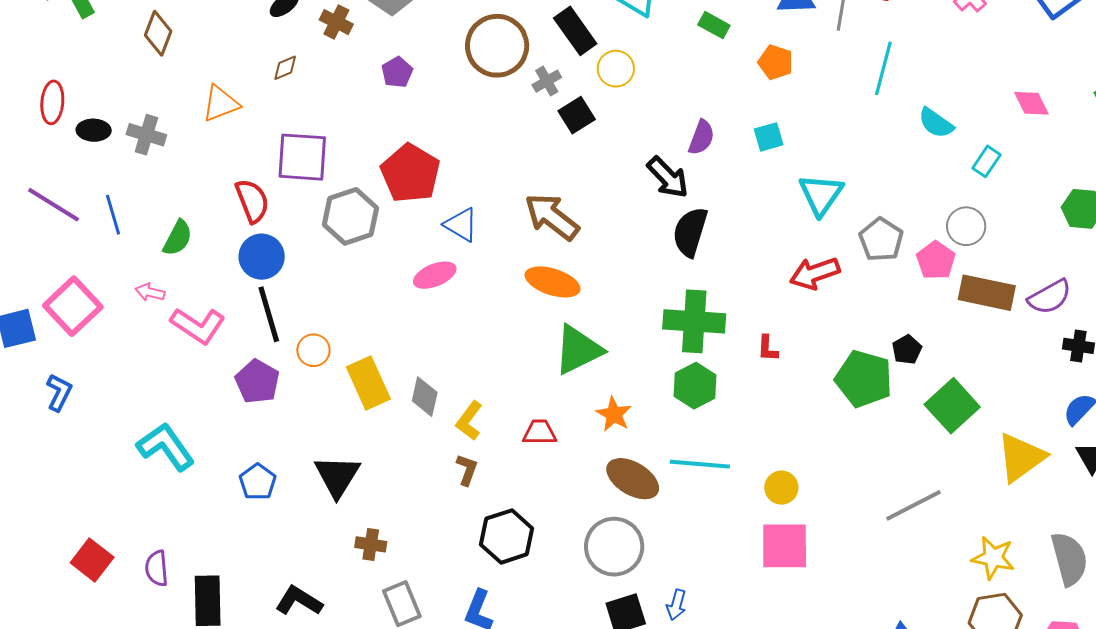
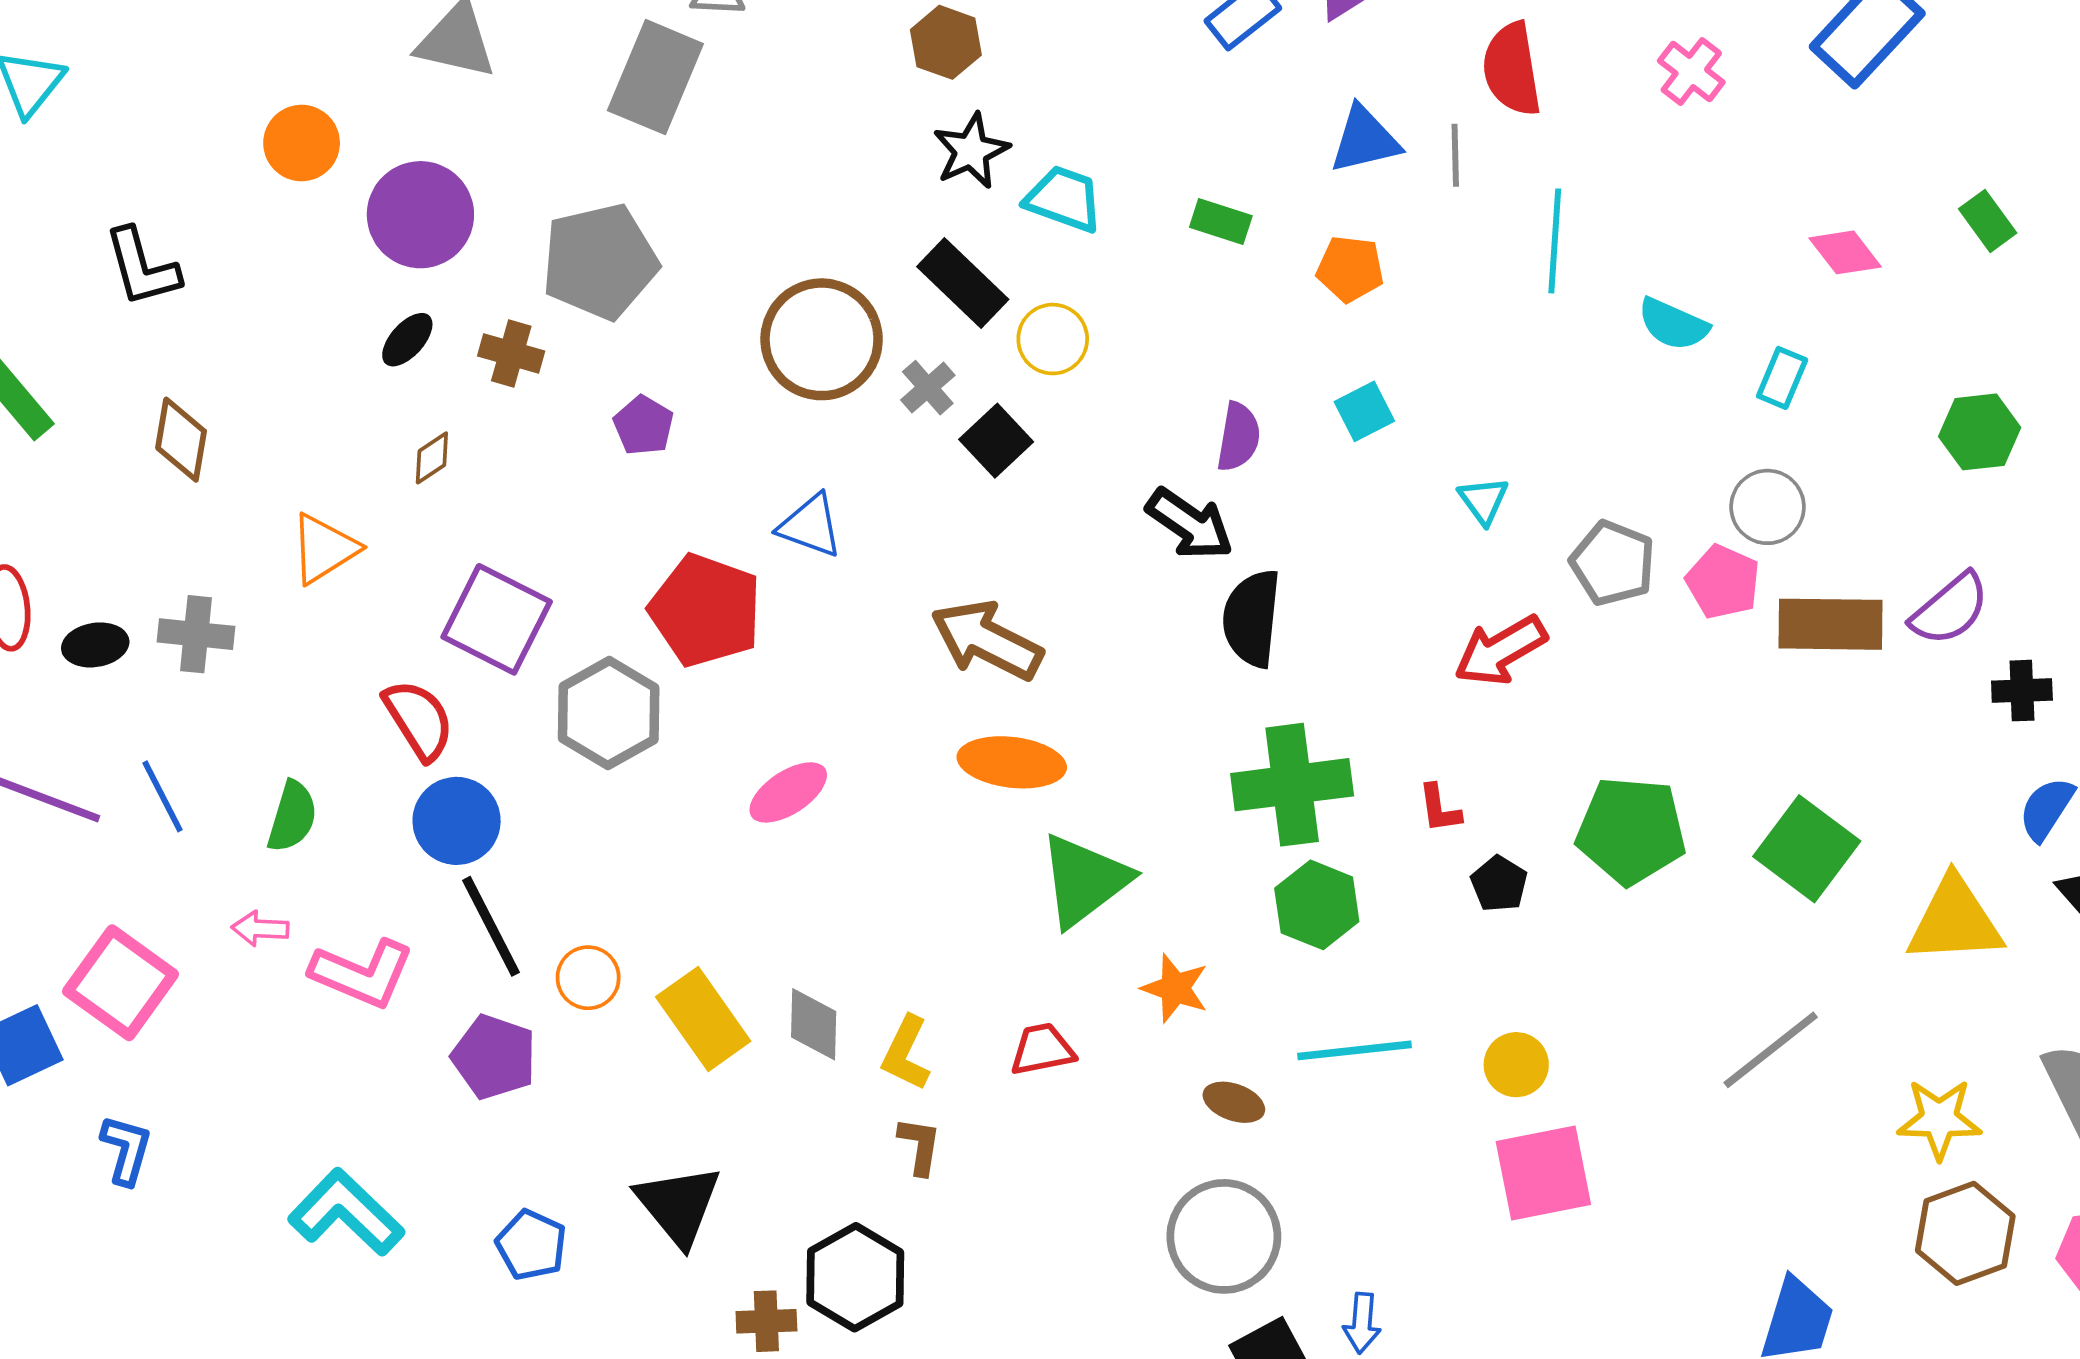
purple square: (302, 157) -> (497, 619), turned 34
cyan triangle: (821, 195) -> (1483, 500), size x0.6
blue triangle: (461, 225) -> (810, 526), moved
black pentagon: (907, 350) -> (1499, 884), moved
yellow triangle: (1021, 457) -> (1955, 921), turned 44
brown ellipse: (633, 479) -> (1234, 1102), size x0.6
black hexagon: (507, 536) -> (855, 1277), moved

